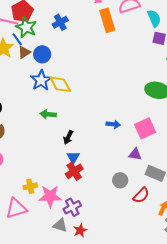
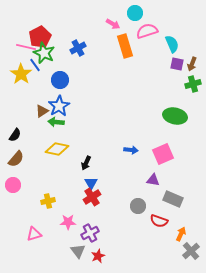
brown triangle: (24, 52) -> (42, 111), moved
yellow diamond: (60, 84) -> (57, 149), moved, turned -50
green arrow: (48, 114) -> (56, 122), moved
yellow cross: (30, 186) -> (48, 201), moved
red semicircle: (141, 195) -> (159, 221), turned 66
pink star: (50, 196) -> (68, 222), size x0.7
pink triangle: (16, 208) -> (34, 234), size x0.7
gray triangle: (60, 225) -> (78, 251), turned 35

